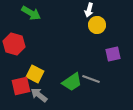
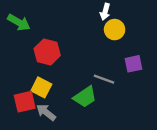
green arrow: (31, 13) -> (19, 22), moved
red hexagon: (14, 44) -> (47, 52), moved
gray line: (91, 79) -> (104, 79), moved

